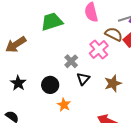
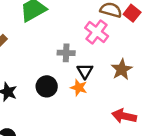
gray cross: (71, 61) -> (66, 53), turned -32
orange star: (64, 105) -> (79, 88), moved

